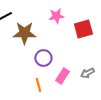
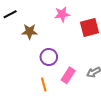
brown star: (24, 33) -> (30, 32), size x0.7

